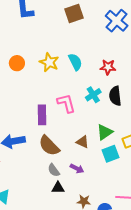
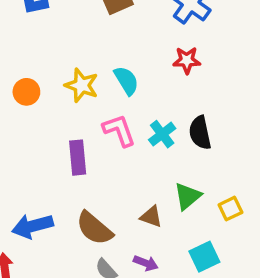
red star: (108, 67) -> (187, 60), moved
pink L-shape: (66, 103) -> (119, 130), moved
purple rectangle: (42, 115) -> (78, 158), moved
cyan square: (111, 154) -> (204, 257), moved

